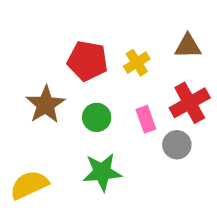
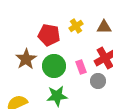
yellow cross: (137, 63) -> (76, 26), moved
green circle: (97, 117) -> (54, 66), size x1.5

